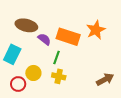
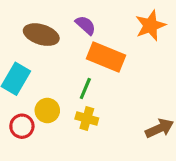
orange star: (96, 30) -> (150, 25), moved
purple semicircle: (44, 39) -> (86, 25), moved

